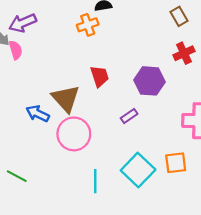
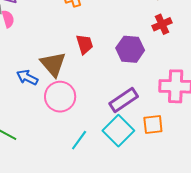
purple rectangle: (129, 116) -> (124, 100), moved, size x1.8
cyan line: (95, 181) -> (79, 140), turned 35

